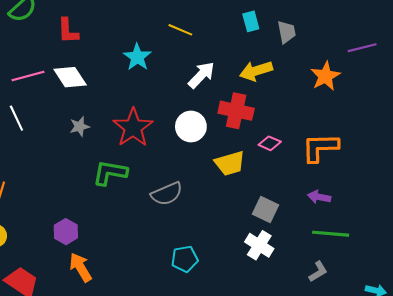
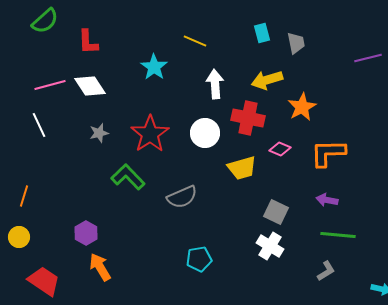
white arrow: (201, 75) -> (215, 84), turned -48
orange star: (325, 76) -> (302, 107), moved
green L-shape: (110, 173) -> (128, 177), turned 36

